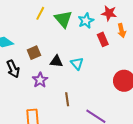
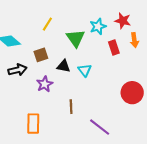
yellow line: (40, 13) -> (47, 24), moved
green triangle: (63, 19) -> (76, 38), moved
black arrow: (13, 69) -> (18, 70), turned -84

